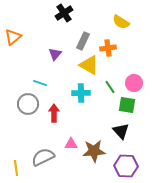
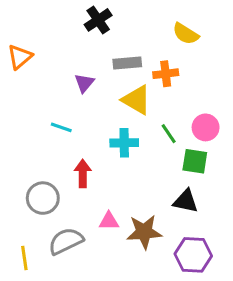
gray rectangle: (83, 41) -> (127, 63), turned 60
gray circle: (28, 104) -> (43, 198), moved
black triangle: (121, 131) -> (186, 201), turned -36

